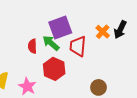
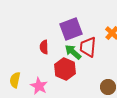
green arrow: (51, 43) -> (73, 52), moved

